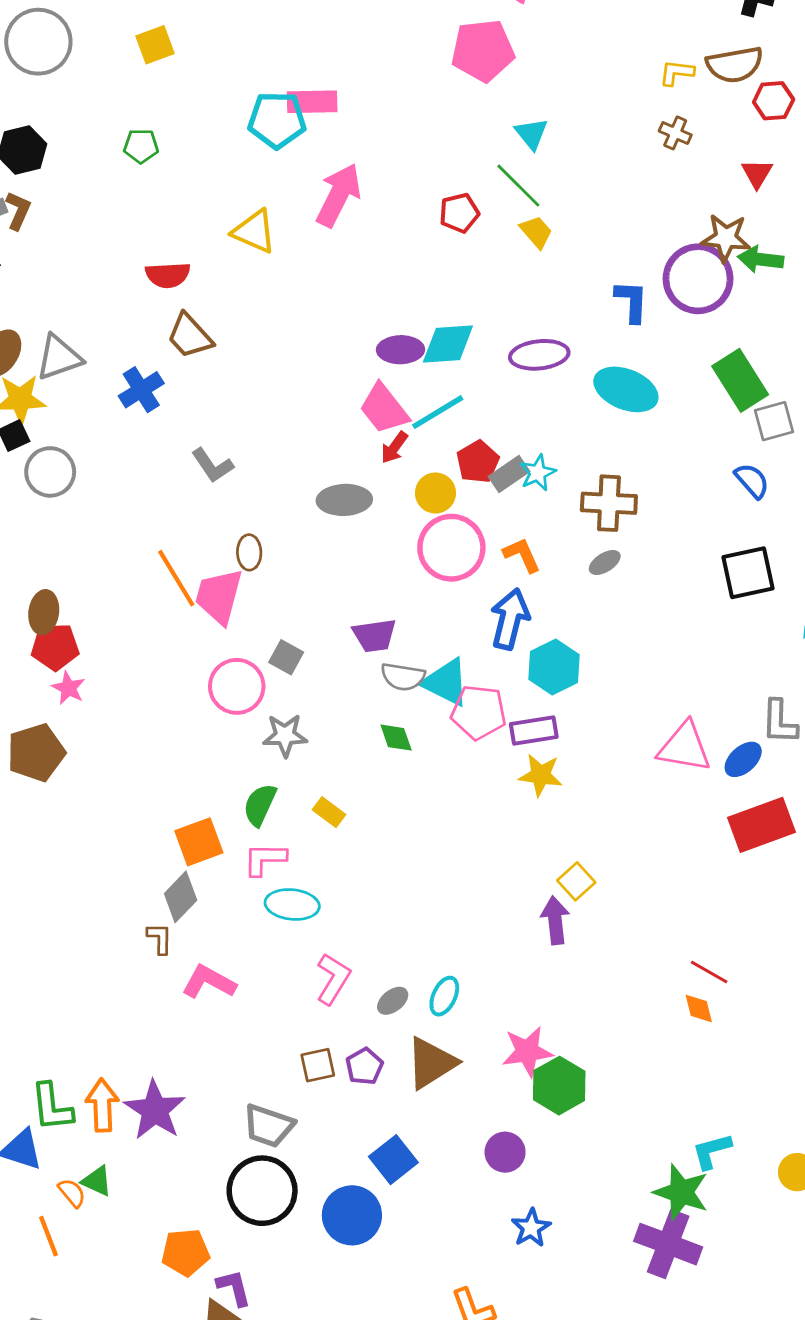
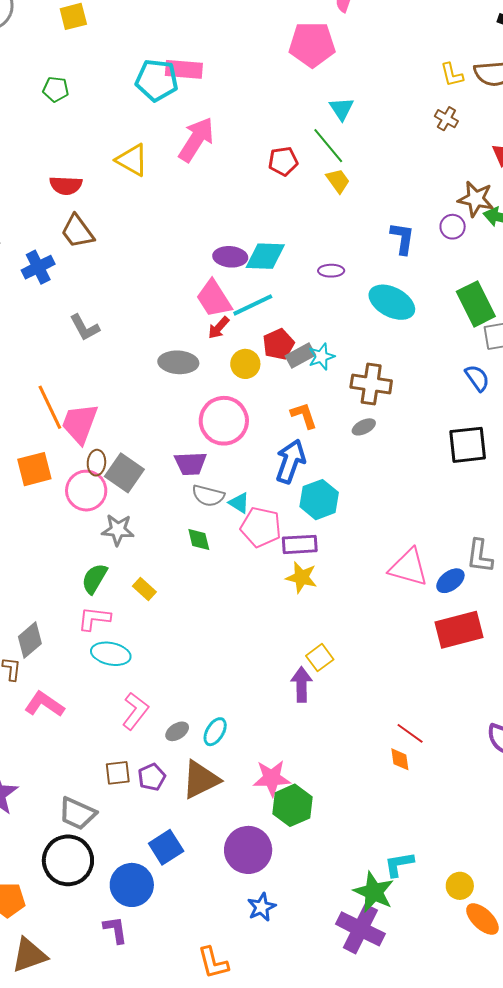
yellow L-shape: (677, 73) -> (452, 75), turned -116
purple circle: (698, 279) -> (453, 227), size x0.5
purple ellipse: (539, 355) -> (331, 271), size x0.6
pink circle: (451, 548) -> (224, 421), moved
brown ellipse: (249, 552) -> (96, 463), moved
gray square: (286, 657) -> (124, 473), size x1.5
cyan triangle: (446, 682) -> (239, 503), size x0.6
orange square: (199, 842) -> (34, 469), moved
purple circle: (505, 1152) -> (248, 850), size x1.6
purple L-shape: (234, 1288) -> (115, 930), moved

